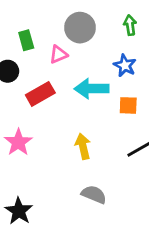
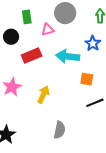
orange square: (128, 105) -> (87, 79), moved
yellow arrow: (83, 146) -> (43, 95), moved, turned 30
gray semicircle: (94, 194) -> (60, 130), turned 72

